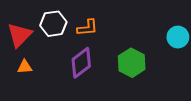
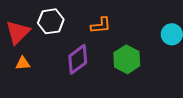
orange L-shape: (87, 28) -> (101, 25), moved

